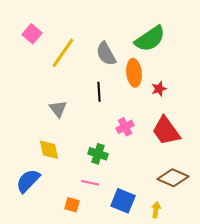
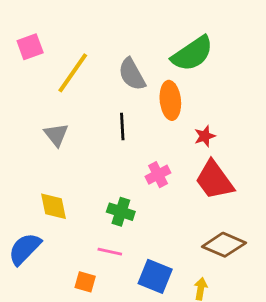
pink square: (32, 34) -> (30, 47), turned 30
red star: (159, 89) -> (205, 136), moved
gray triangle: (58, 109) -> (56, 135), moved

